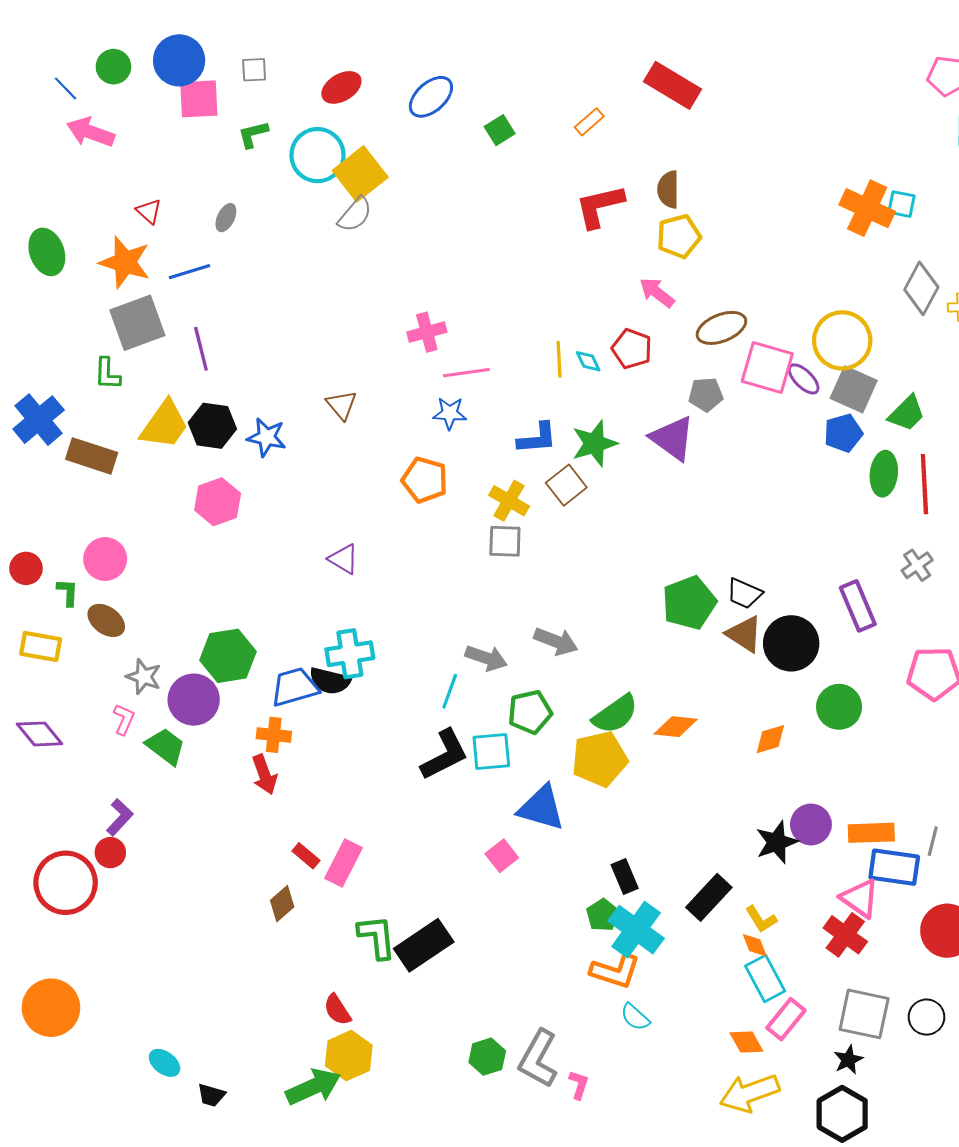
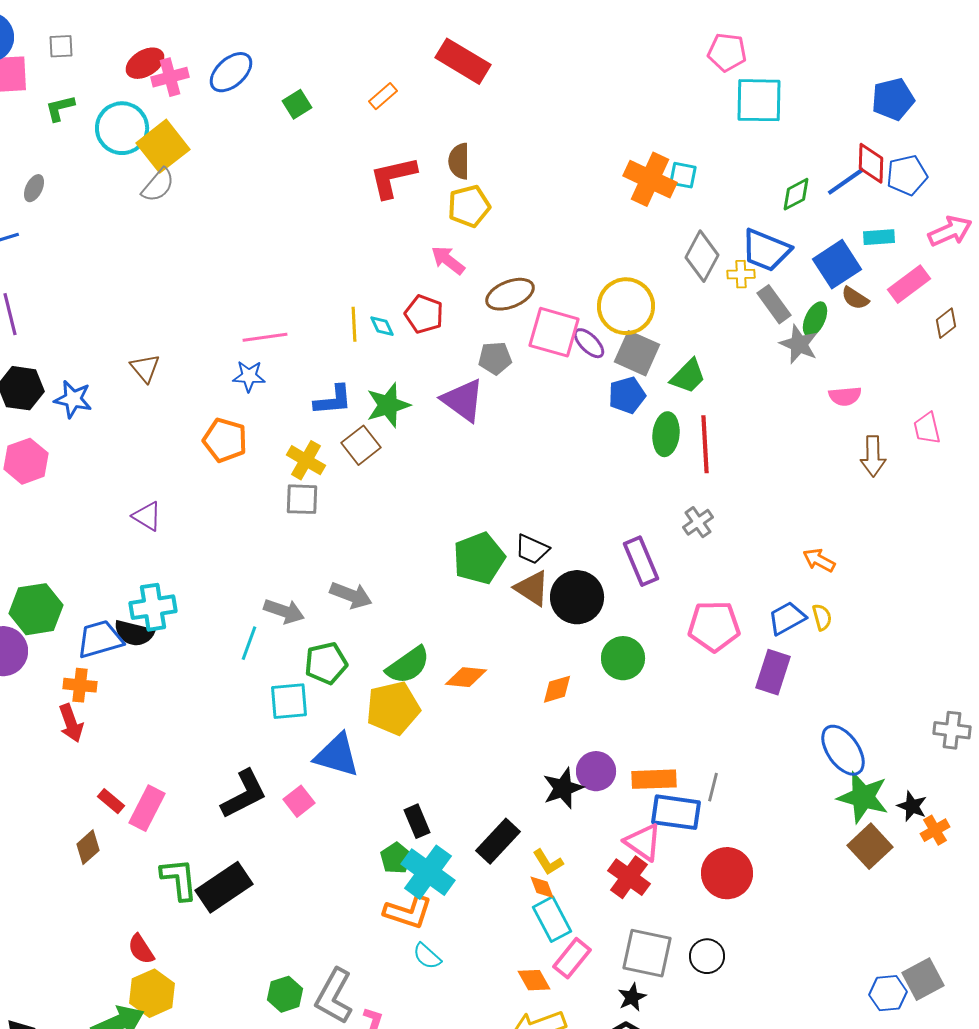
pink cross: (427, 332) -> (170, 77), moved
black L-shape: (445, 755) -> (244, 794), moved

